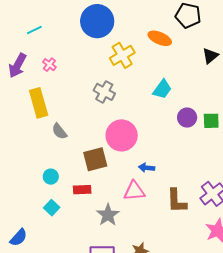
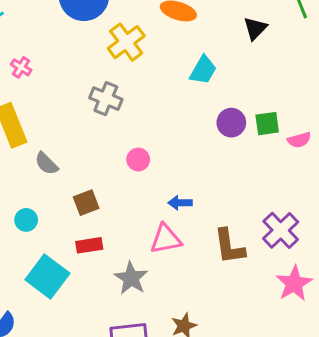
cyan trapezoid: (162, 89) -> (203, 70), moved
pink circle: (122, 135) -> (138, 160), size x0.5
brown square: (95, 159) -> (86, 203), moved, size x0.7
cyan circle: (51, 177) -> (26, 220), moved
cyan square: (52, 208) -> (47, 276), size x1.8

